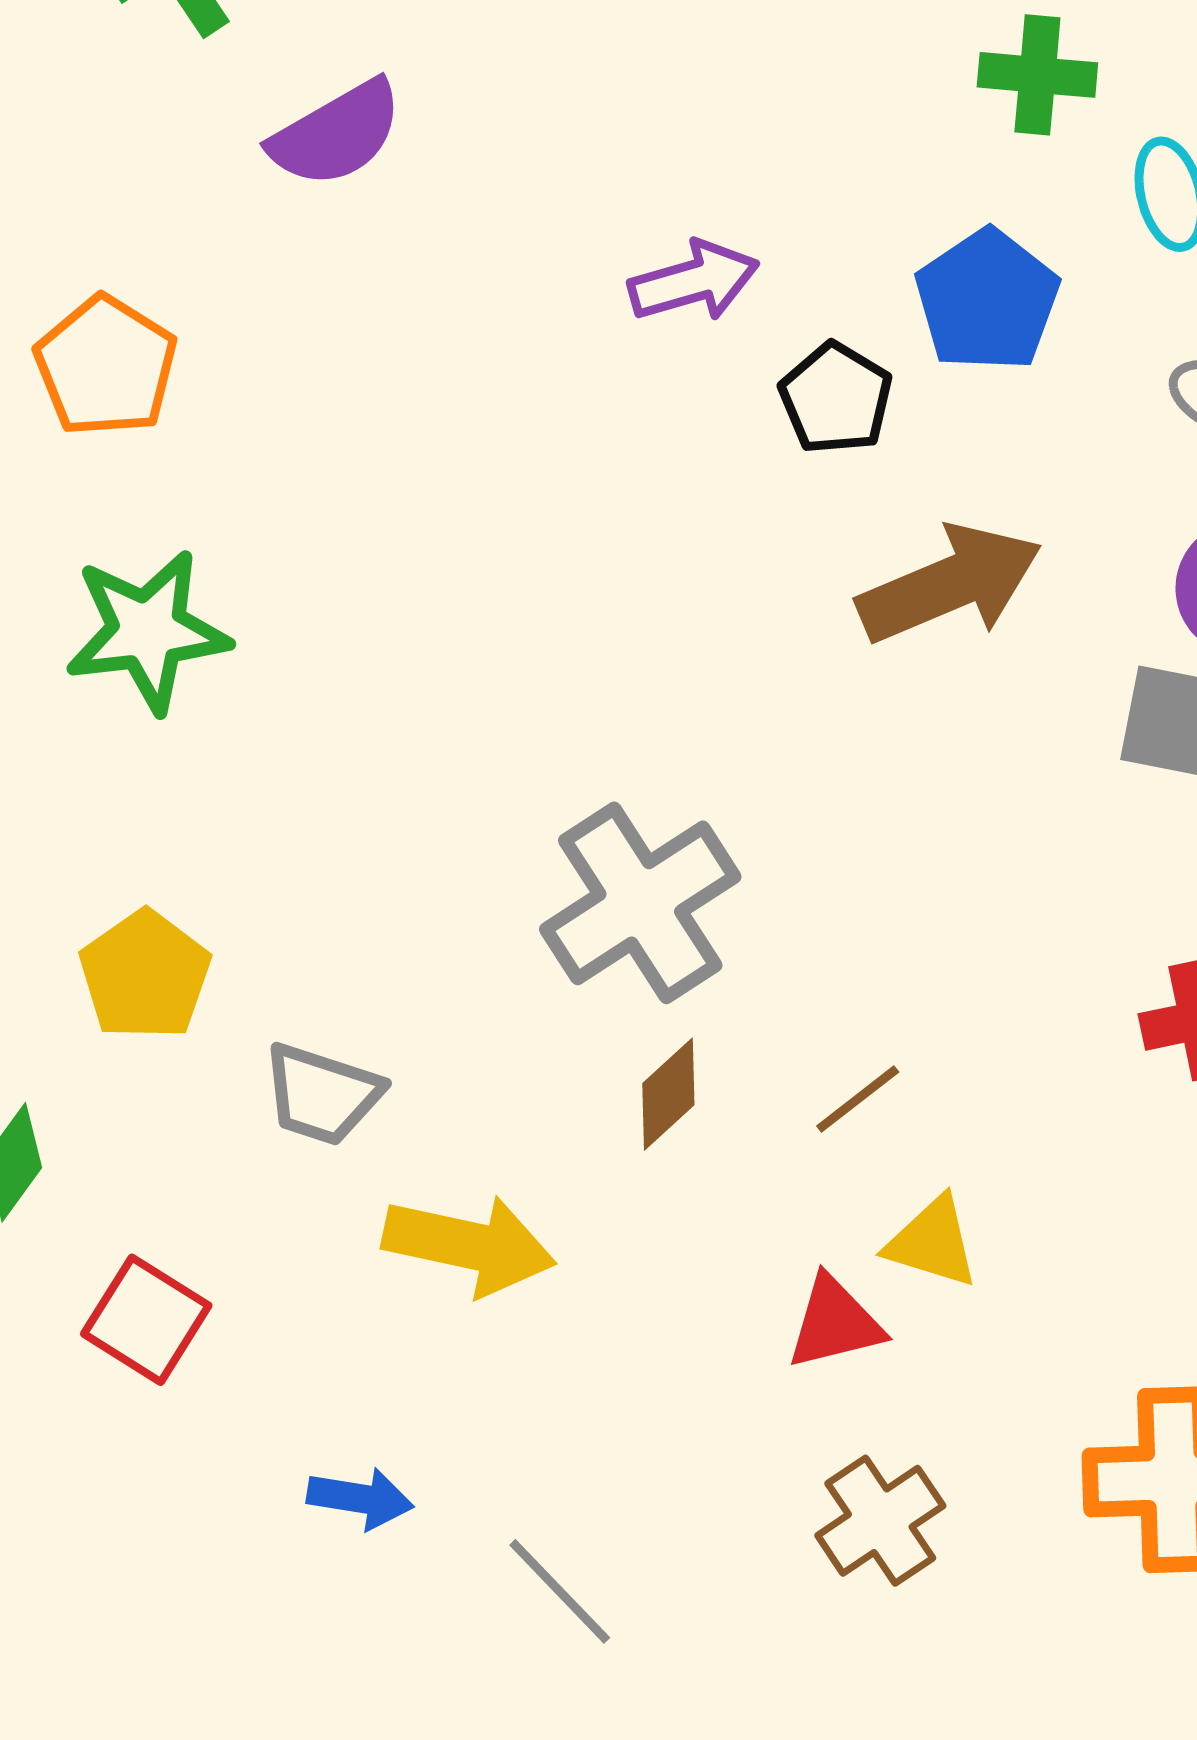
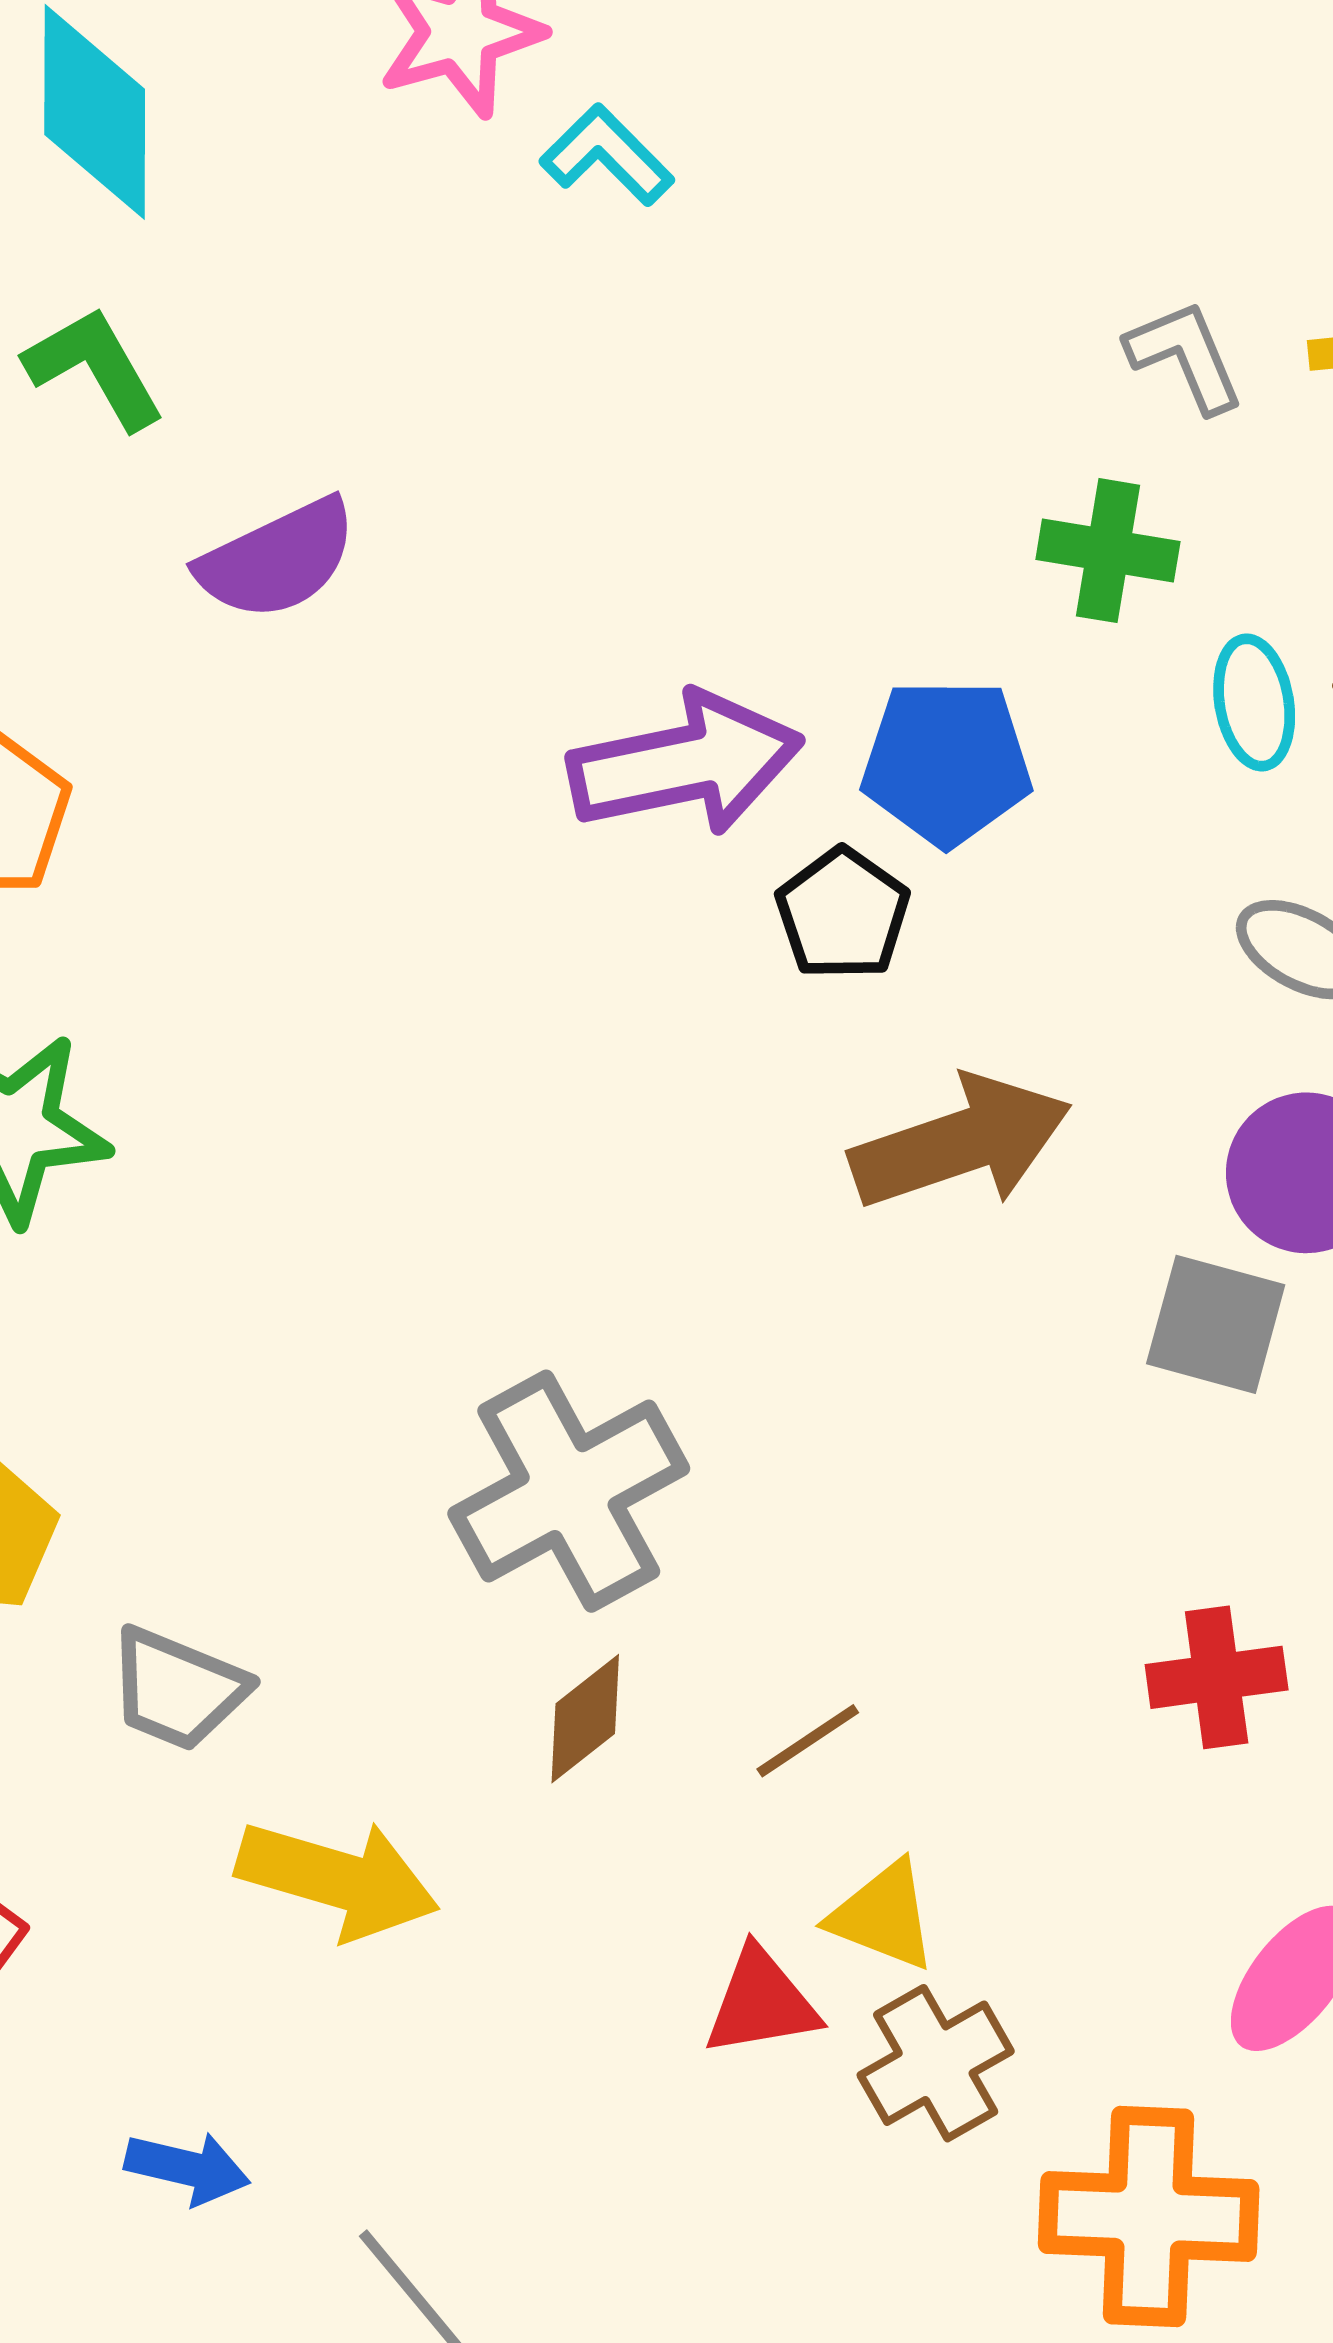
purple arrow: (694, 281) -> (685, 764), size x1.5
blue pentagon: (987, 300) -> (946, 762), moved, turned 30
brown cross: (880, 1521) -> (936, 2063), moved

